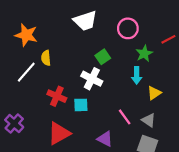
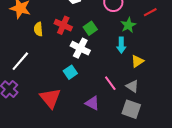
white line: (26, 72) -> (20, 61), moved
red cross: (57, 96) -> (63, 25), moved
cyan square: (81, 105) -> (70, 72), turned -32
red triangle: (59, 133) -> (50, 98), turned -40

